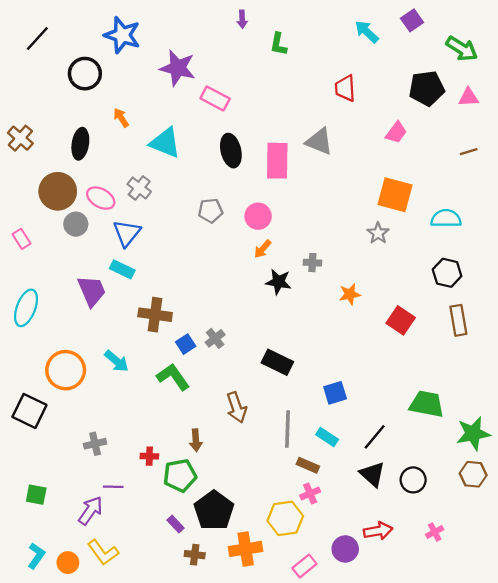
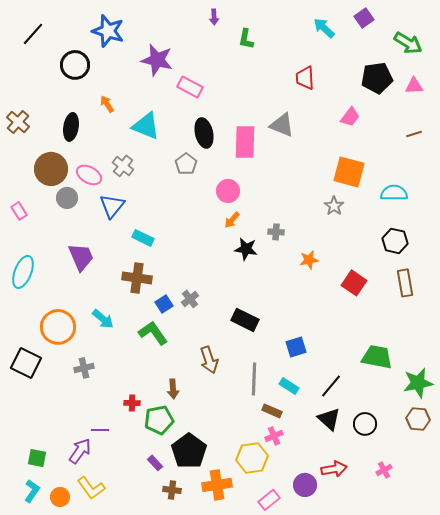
gray pentagon: (211, 211) -> (186, 164), moved, turned -30
cyan rectangle: (122, 269) -> (143, 238), moved
gray cross: (95, 444) -> (84, 368), moved
green square: (36, 495) -> (37, 458), moved

